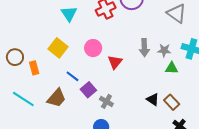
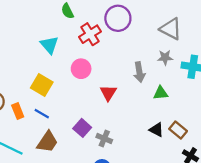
pink circle: (93, 48) -> (81, 69), moved
gray star: (164, 50) -> (165, 58), moved
green triangle: (172, 68) -> (161, 93), moved
blue line: (73, 76) -> (42, 114), moved

